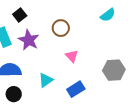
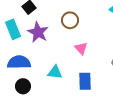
cyan triangle: (46, 80) -> (55, 72), turned 42
blue rectangle: (76, 89) -> (85, 81), turned -60

